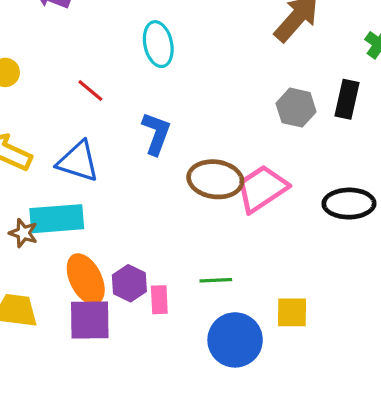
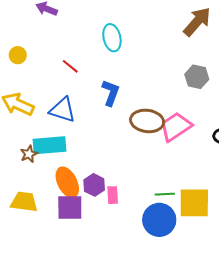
brown star: (23, 233) -> (29, 154), turned 30
green line: (216, 280) -> (165, 194), moved
yellow square: (292, 312) -> (194, 203), size x1.6

